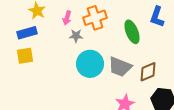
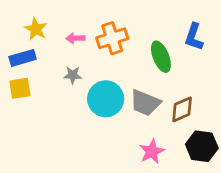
pink arrow: (67, 18) -> (75, 38), turned 72
gray star: (76, 36) -> (73, 75), moved

